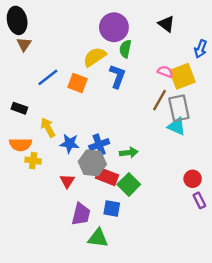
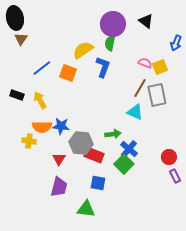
purple circle: (114, 27) -> (113, 24), moved
yellow square: (182, 76) -> (160, 67), size x0.7
cyan triangle: (177, 126) -> (135, 112), moved
yellow arrow: (48, 128) -> (40, 100), moved
orange semicircle: (21, 145) -> (42, 127), moved
blue cross: (99, 145) -> (129, 149), moved, turned -30
green square: (129, 184) -> (124, 164), moved
purple trapezoid: (81, 214) -> (59, 187), moved

